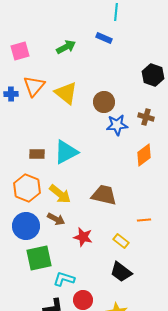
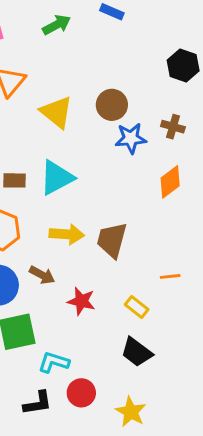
yellow triangle: (66, 93) -> (57, 112), moved
yellow arrow: (60, 194) -> (67, 234), moved, turned -35
brown trapezoid: (104, 195) -> (112, 240), turned -88

